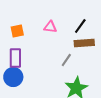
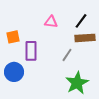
orange square: (17, 31) -> (13, 37), moved
purple rectangle: (15, 58) -> (31, 51), moved

